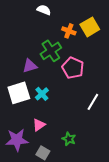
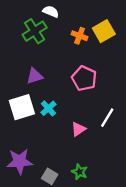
green cross: (51, 51) -> (35, 31), moved
pink triangle: (39, 125) -> (78, 129), moved
green star: (69, 139) -> (80, 172), moved

